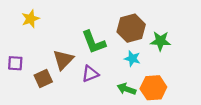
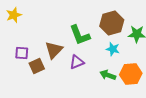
yellow star: (30, 19) -> (14, 15), moved
purple square: (15, 63) -> (22, 53), moved

